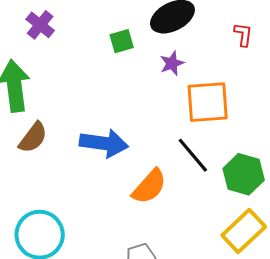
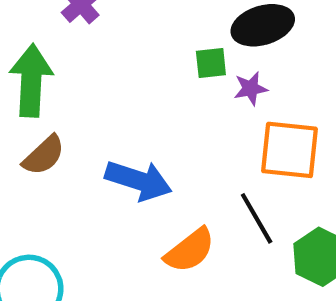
green square: (122, 41) -> (211, 63), moved

